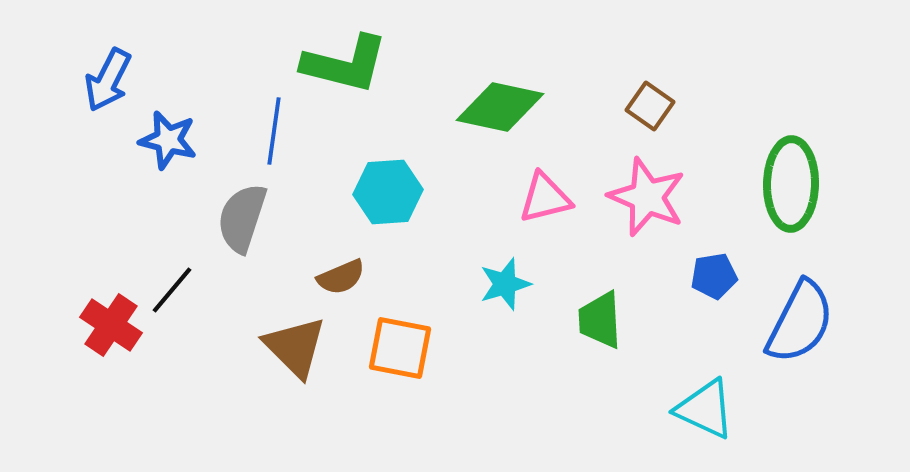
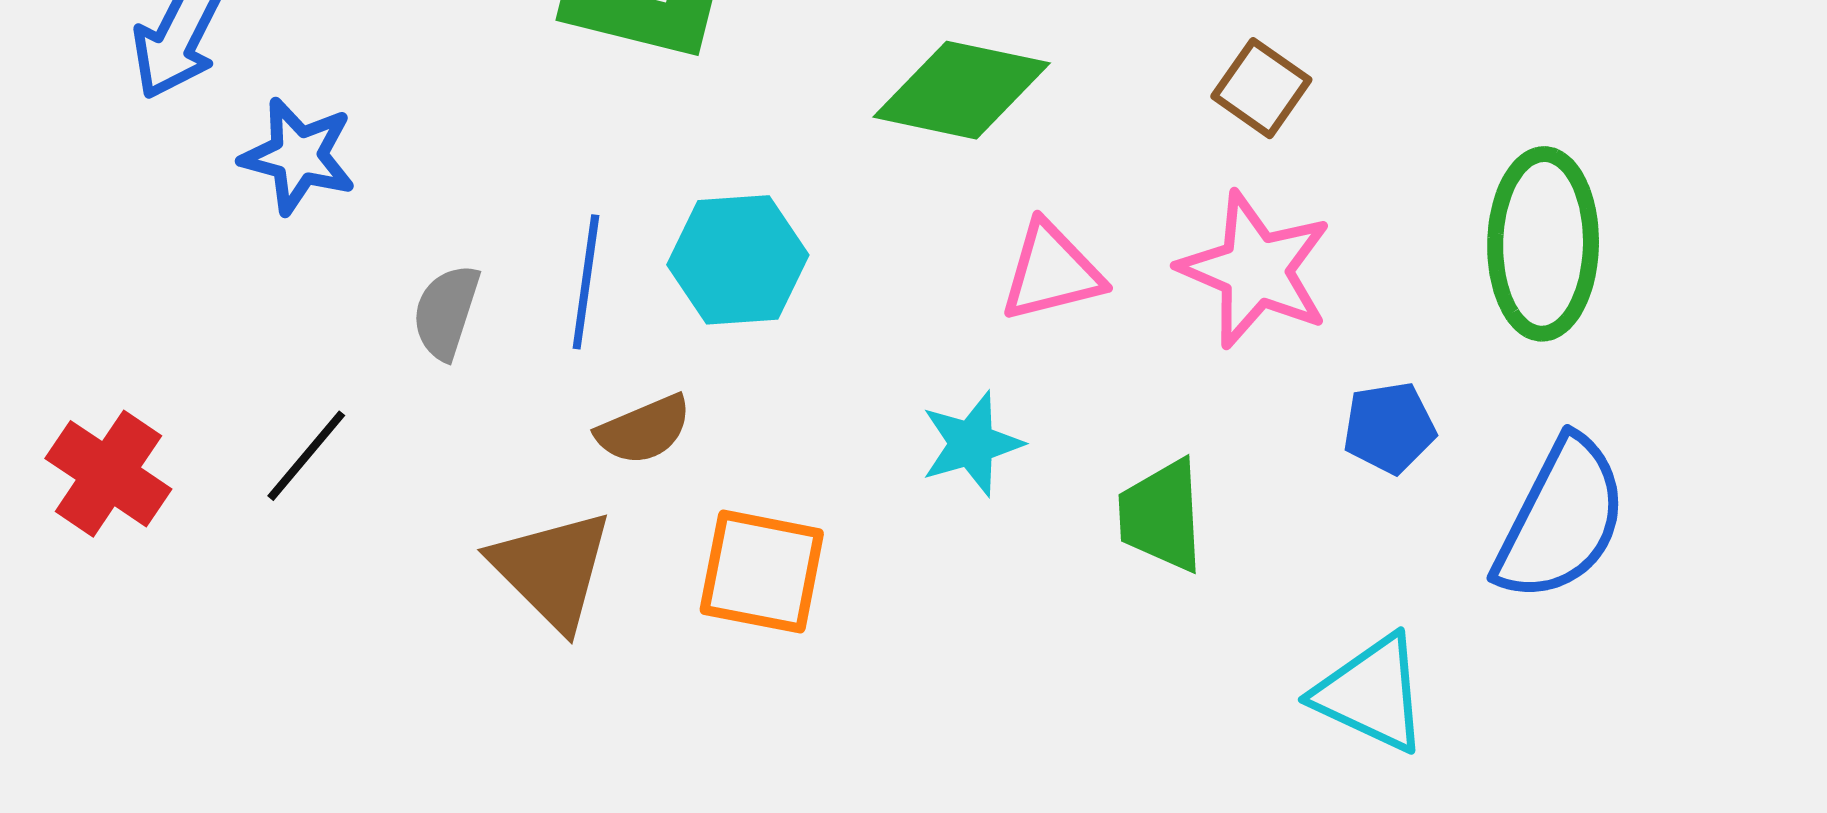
blue line: (274, 131) -> (586, 282), moved
gray semicircle: (242, 218) -> (446, 312), size x0.7
red cross: (111, 325) -> (108, 474), moved

